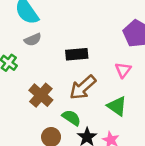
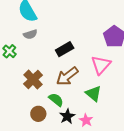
black rectangle: (77, 54) -> (65, 49), turned -30
pink triangle: (123, 70) -> (101, 65), size x1.5

